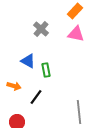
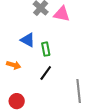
pink triangle: (76, 34) -> (62, 14), moved
black line: (36, 97) -> (46, 73), moved

